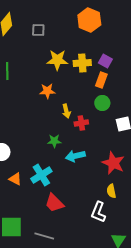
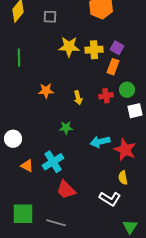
orange star: (47, 91) -> (46, 91), moved
green circle: (102, 103) -> (127, 90), moved
red cross: (81, 123) -> (106, 96), moved
cyan arrow: (75, 156) -> (100, 142), moved
white L-shape: (98, 212) -> (110, 199), turned -80

